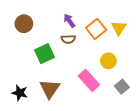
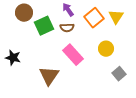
green square: (45, 54) -> (44, 26), moved
pink rectangle: (89, 80) -> (73, 55), moved
black star: (20, 93) -> (13, 58), moved

